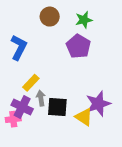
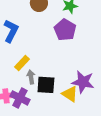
purple star: (98, 104) -> (83, 82), turned 30
purple cross: (22, 107) -> (20, 98), moved

